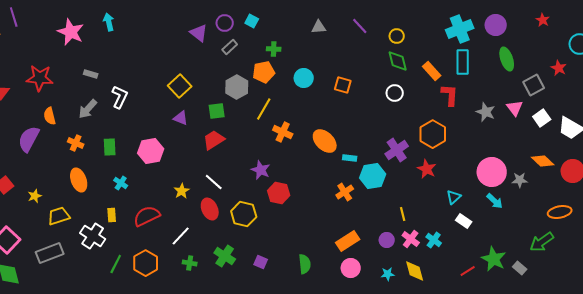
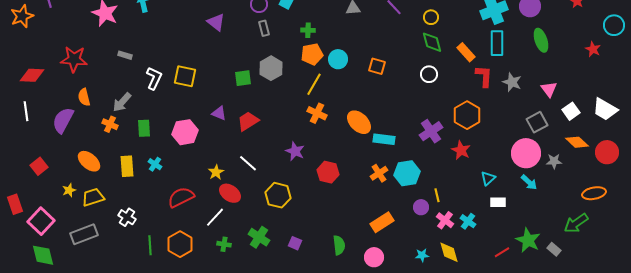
purple triangle: (199, 33) -> (216, 22), moved
gray rectangle: (230, 47) -> (264, 28), turned -63
orange pentagon: (264, 72) -> (312, 54), moved
gray square: (534, 85) -> (537, 122), moved
yellow square: (180, 86) -> (185, 76), moved, turned -35
gray arrow: (88, 109) -> (122, 102), moved
yellow line: (264, 109) -> (314, 84), moved
green square: (217, 111) -> (243, 78), moved
gray star: (486, 112) -> (512, 82), moved
purple triangle: (181, 118) -> (219, 113), moved
white square: (542, 118) -> (571, 111), moved
cyan rectangle: (350, 158) -> (384, 139), size x1.5
cyan hexagon: (373, 176) -> (407, 173), moved
orange ellipse: (79, 180) -> (89, 161), moved, turned -30
red hexagon: (279, 193) -> (328, 172), moved
yellow star: (35, 196) -> (69, 190), moved
red ellipse: (210, 209) -> (230, 193), moved, turned -30
yellow rectangle: (112, 215) -> (127, 166), moved, size x1.5
white rectangle: (464, 221) -> (498, 202), turned -35
white cross: (93, 236) -> (127, 217), size x0.7
purple circle: (387, 240) -> (421, 207), moved
green line: (116, 264) -> (150, 245), turned -30
pink circle: (351, 268) -> (374, 257), moved

